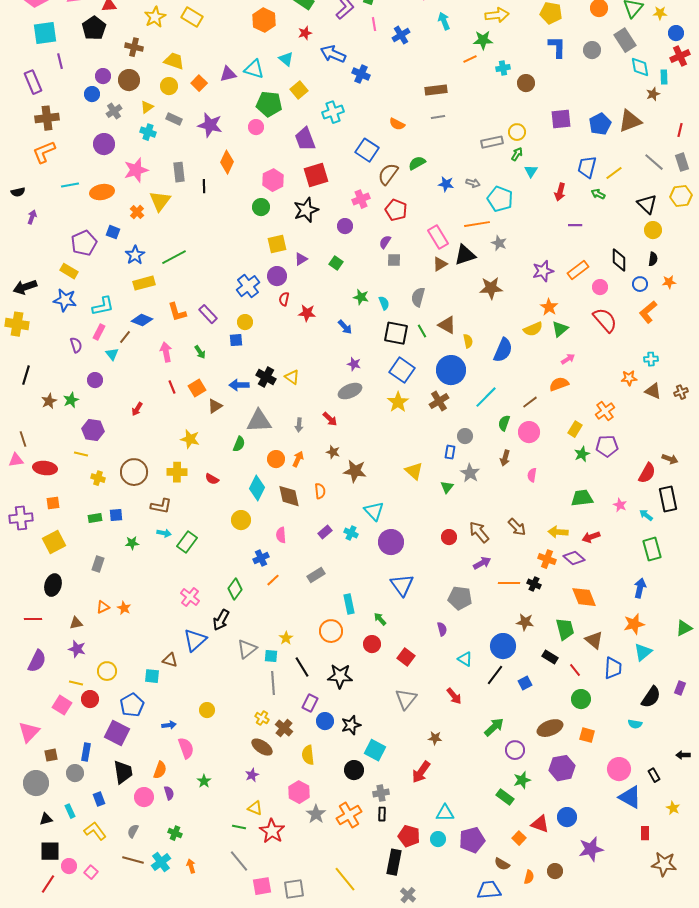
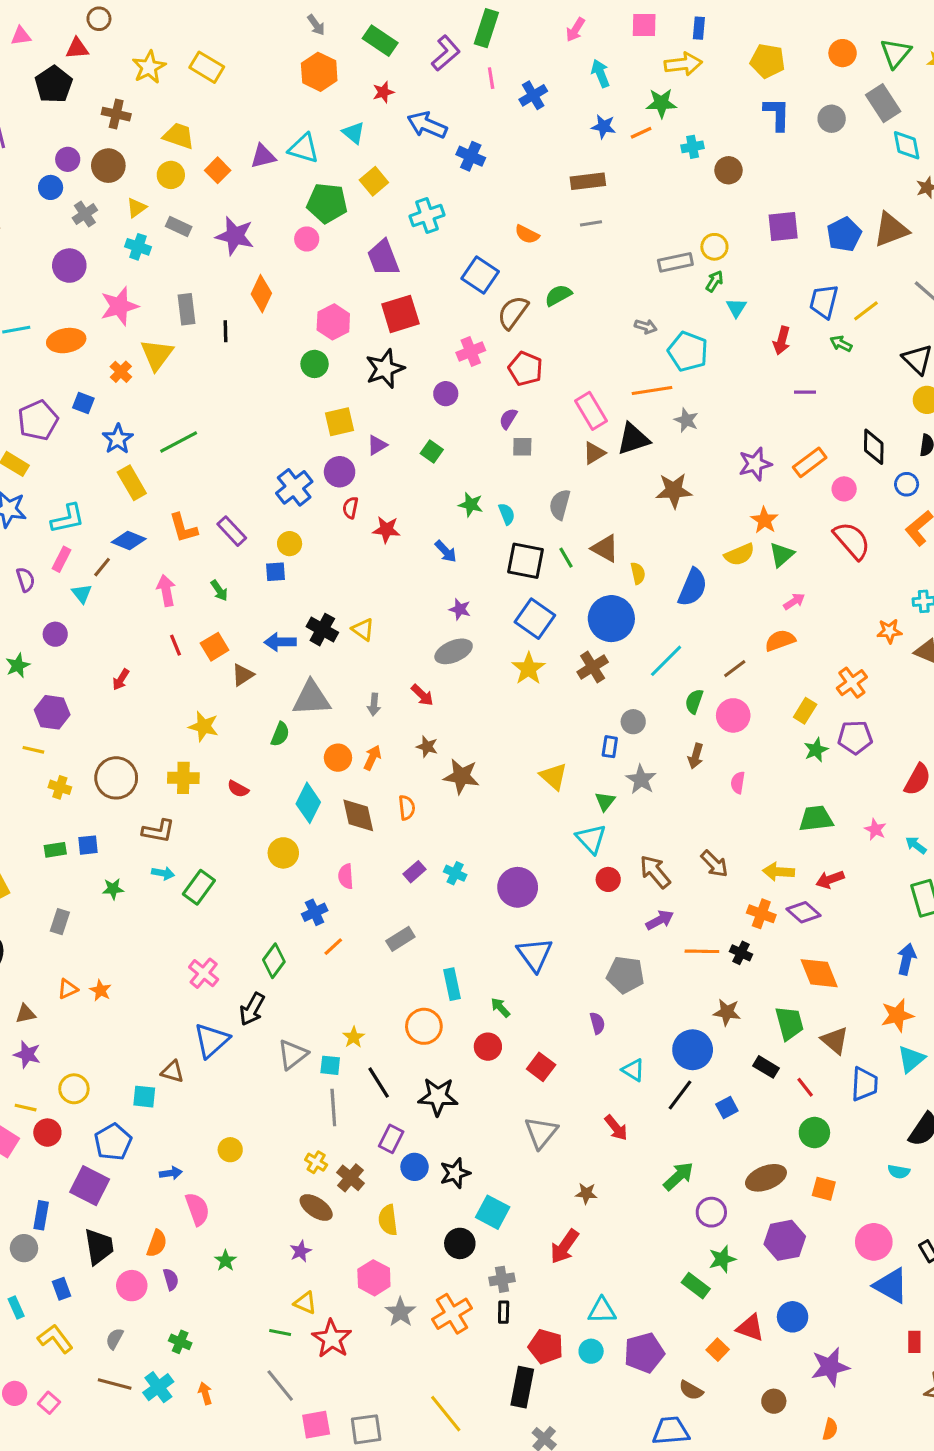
blue star: (446, 184) -> (604, 127), moved
yellow rectangle: (144, 283) -> (132, 483), turned 75
cyan triangle: (374, 511) -> (591, 839), moved
orange semicircle: (529, 877) -> (830, 1429), moved

